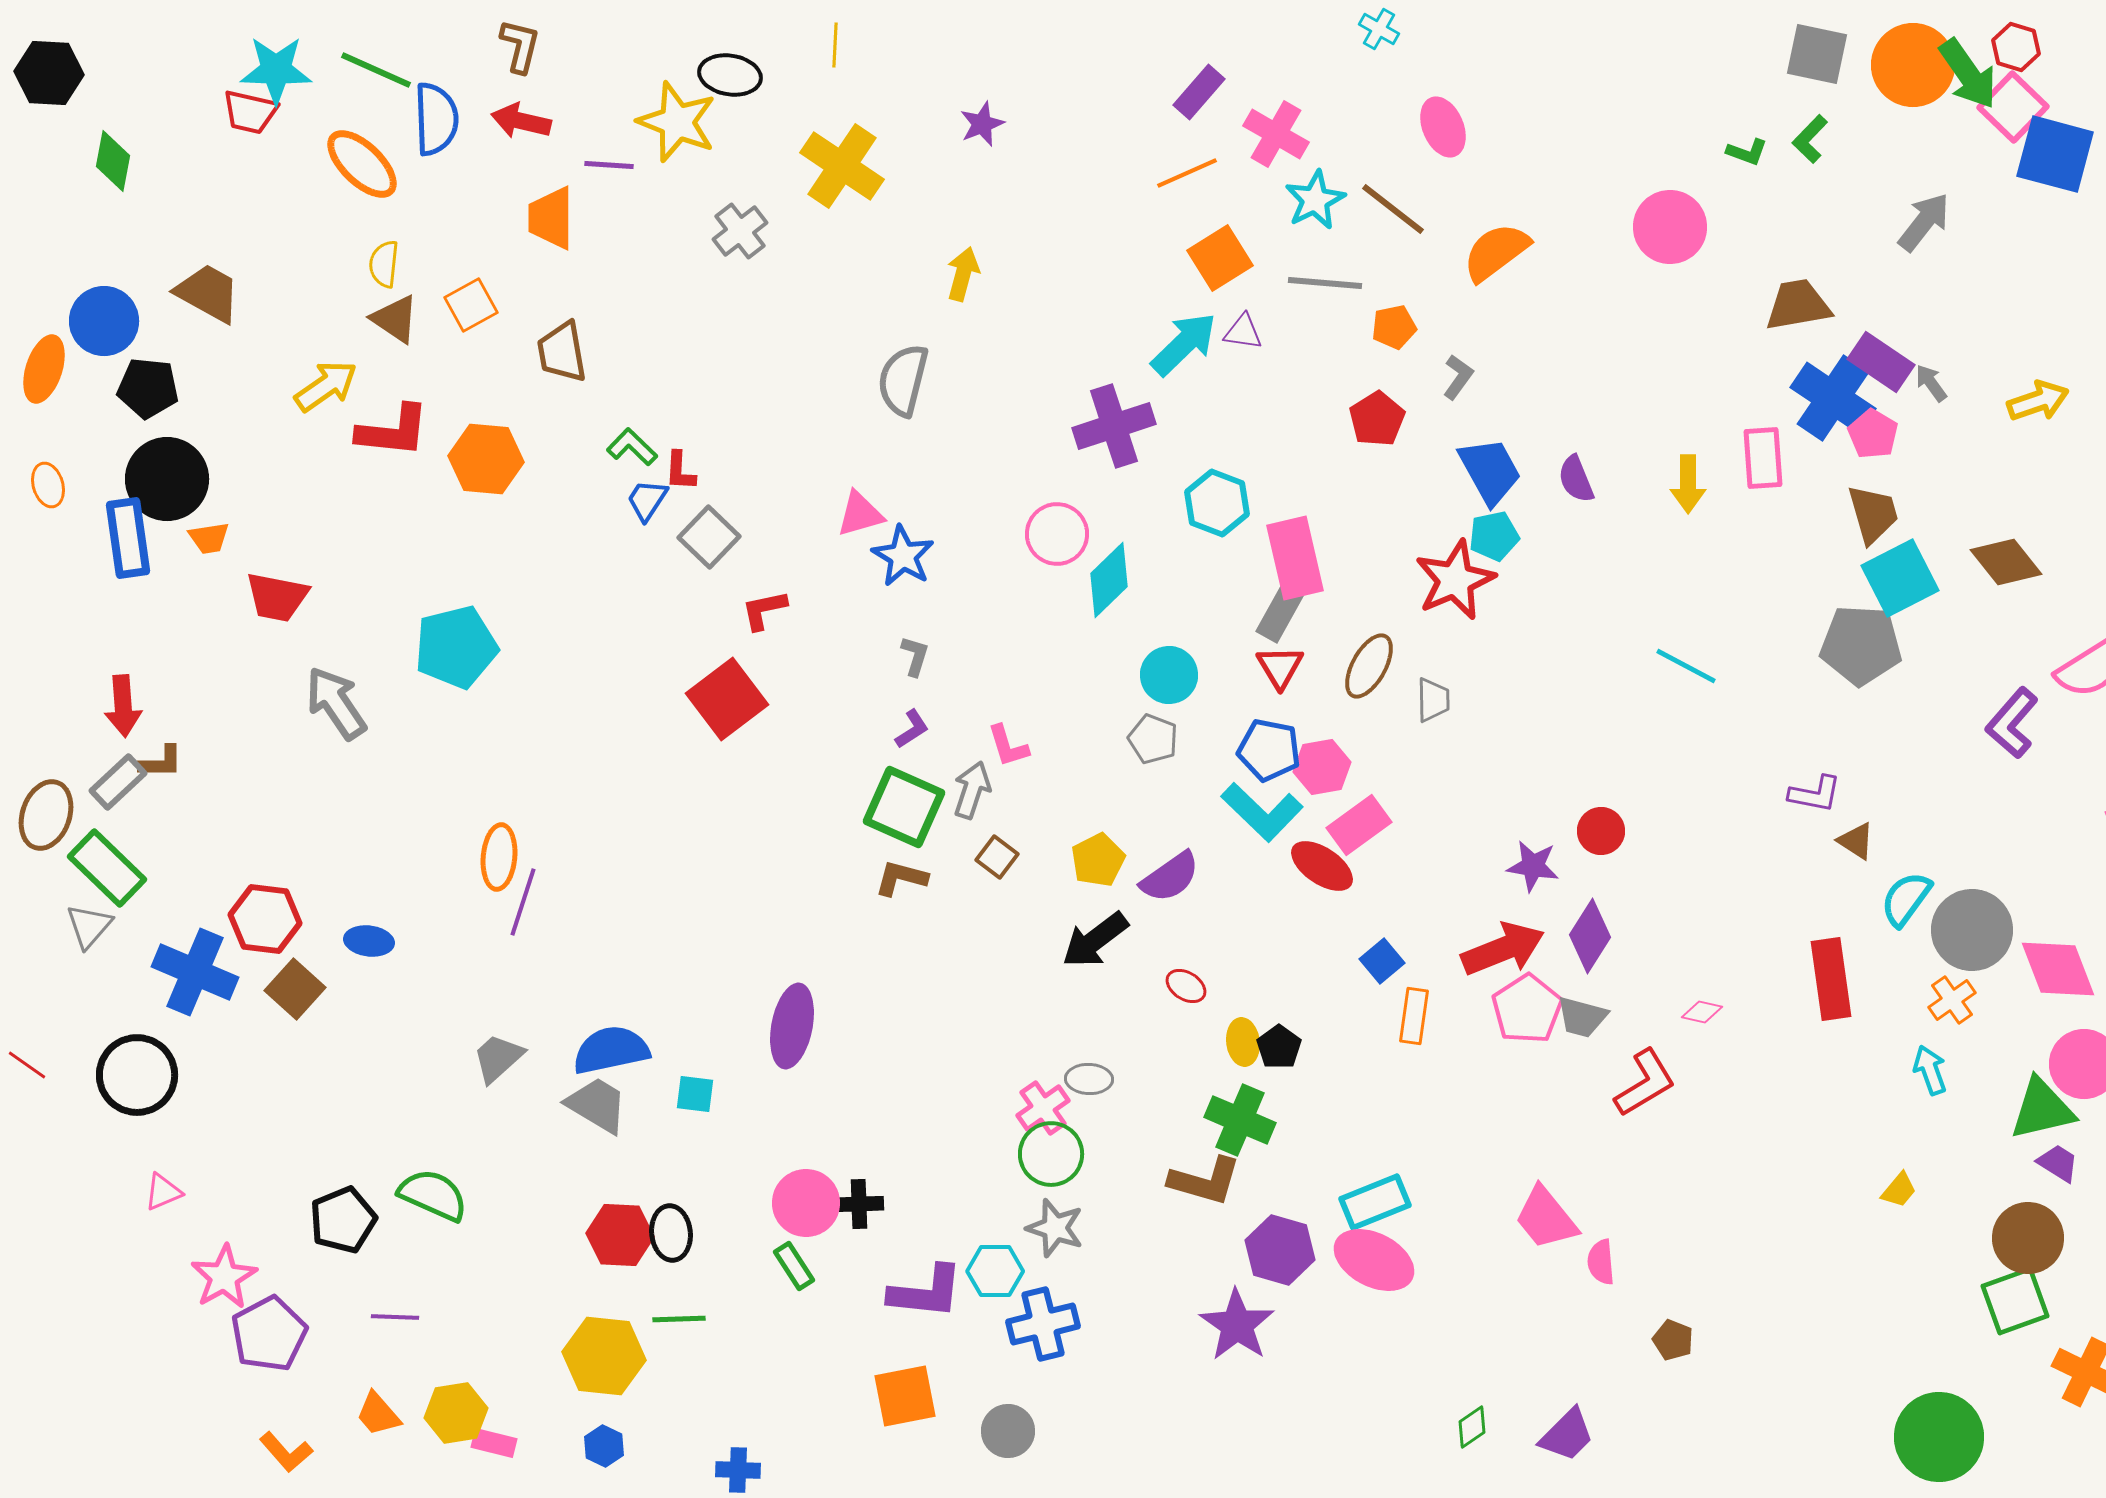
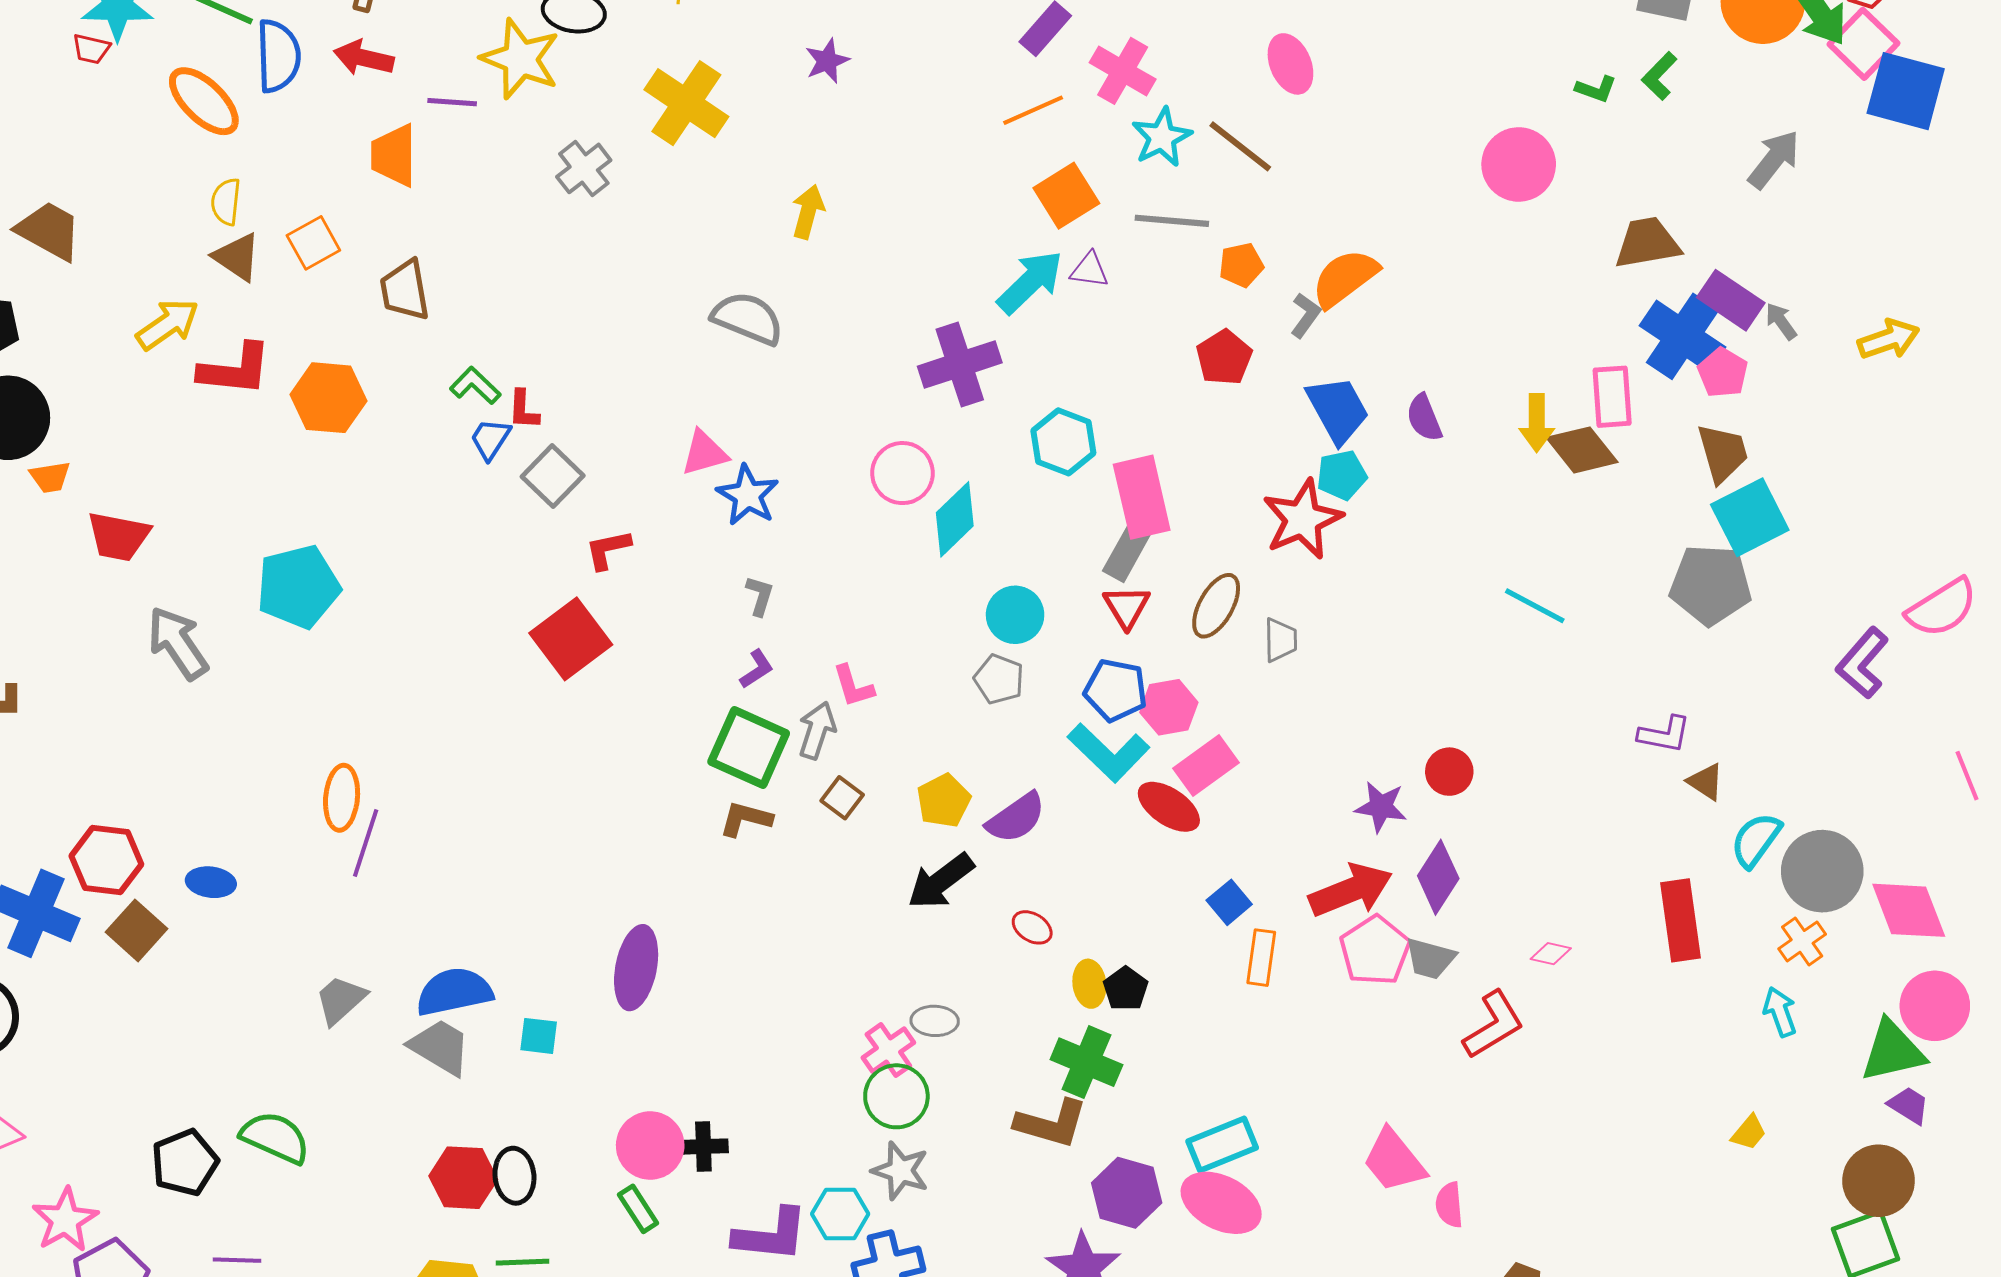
red trapezoid: (250, 112) -> (91, 49), size x0.7
orange semicircle: (1496, 252) -> (1345, 278), moved
gray semicircle: (903, 380) -> (748, 318), turned 98
brown diamond: (2006, 562) -> (1582, 450), moved

